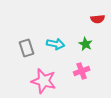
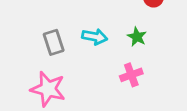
pink star: (44, 81) -> (48, 89), moved

